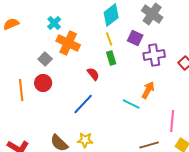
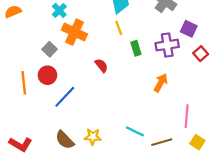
purple square: (135, 38) -> (189, 29), moved
green rectangle: (111, 58) -> (136, 48), moved
blue line: (83, 104) -> (65, 97), moved
cyan line: (131, 104) -> (135, 131), moved

